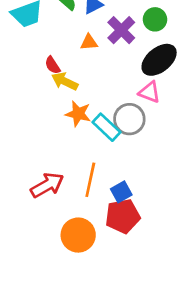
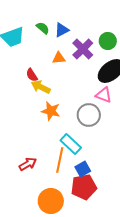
cyan rectangle: (106, 127) -> (71, 144), moved
red arrow: (47, 185) -> (28, 164), size x0.7

